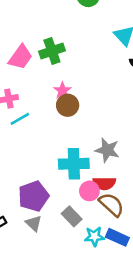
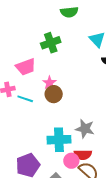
green cross: (52, 51) -> (51, 43), moved
pink trapezoid: (20, 57) -> (26, 67), moved, turned 35
cyan line: (20, 119) -> (25, 99), moved, turned 49

